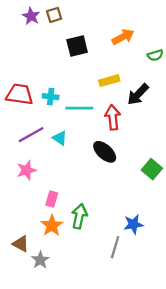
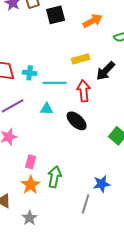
black square: (77, 46) -> (56, 15), moved
cyan triangle: (60, 138) -> (47, 109), moved, turned -32
gray star: (40, 260) -> (30, 218), moved

